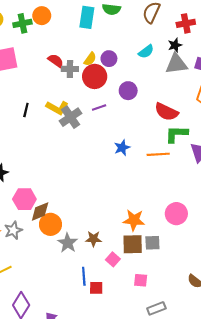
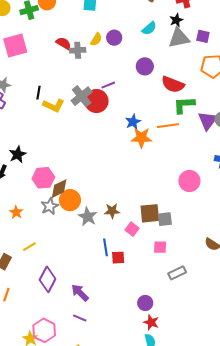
red circle: (95, 76) -> (96, 101), moved
purple circle: (128, 91) -> (145, 66), moved
yellow L-shape: (57, 108) -> (54, 105), moved
orange star: (134, 220) -> (141, 138), moved
gray star: (13, 230) -> (50, 206), moved
gray square: (152, 243) -> (165, 219), moved

